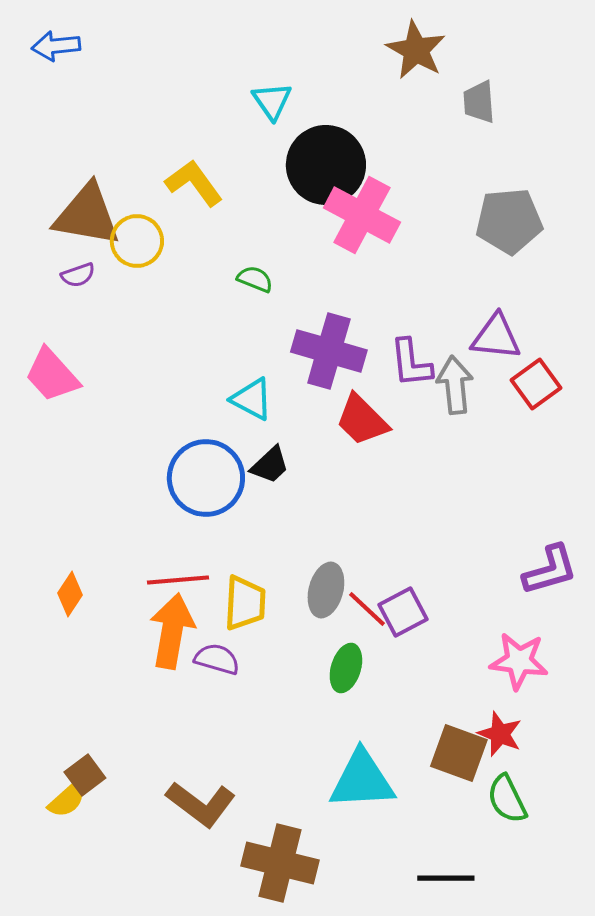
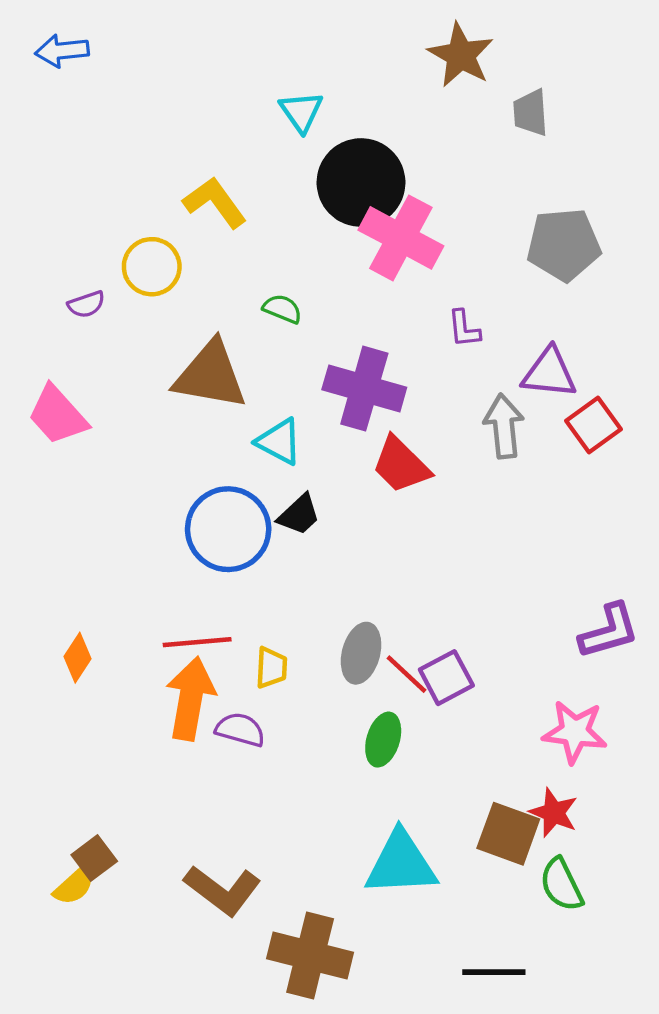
brown triangle: (87, 215) -> (210, 375), moved
purple L-shape: (411, 363) -> (464, 329), moved, size x0.7
yellow trapezoid: (245, 603) -> (271, 668), size x0.7

